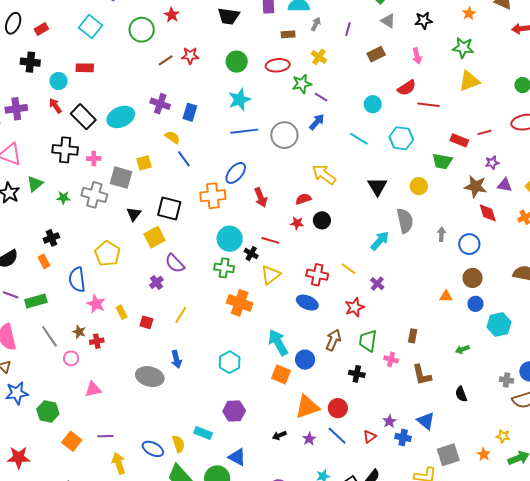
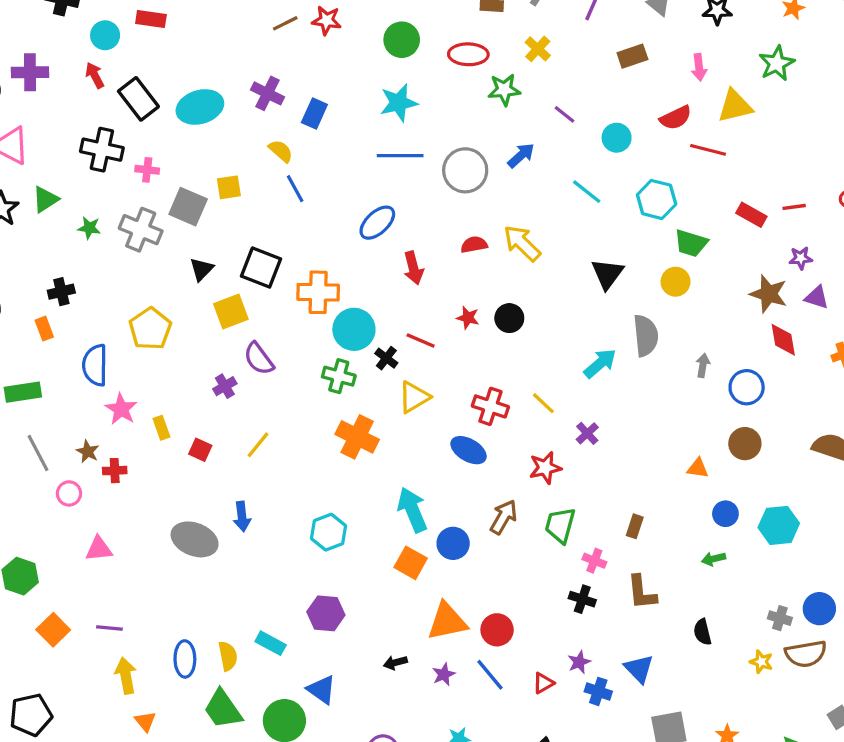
green star: (463, 48) -> (777, 63), turned 30
yellow triangle: (469, 81) -> (735, 106), moved
purple line: (321, 97) -> (565, 114), moved
green trapezoid: (442, 161) -> (691, 243), moved
orange cross: (213, 196) -> (318, 292), moved
red semicircle: (303, 199) -> (474, 245), moved
blue circle: (475, 304) -> (725, 514), moved
black cross: (357, 374) -> (582, 599), moved
yellow star: (503, 436) -> (761, 662), moved
blue ellipse: (153, 449) -> (185, 659), turned 55

